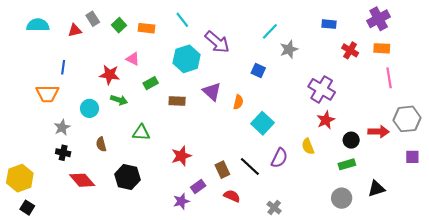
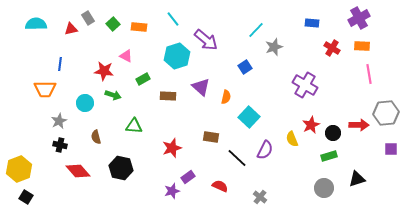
blue square: (258, 70) -> (245, 67), turned 32
red star: (326, 120) -> (311, 125), moved
brown rectangle: (222, 170) -> (211, 137), moved, turned -56

